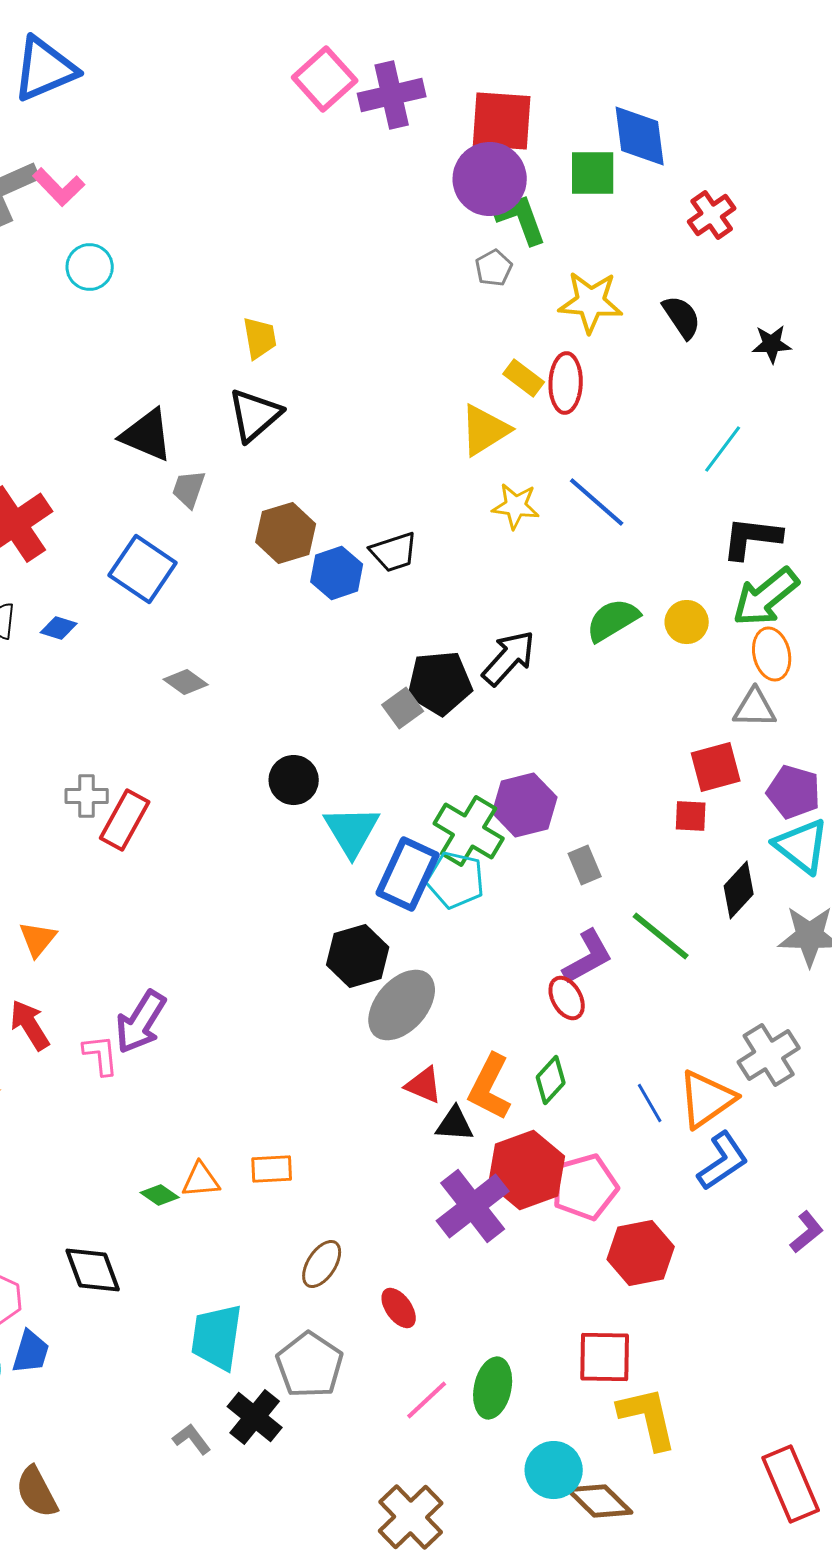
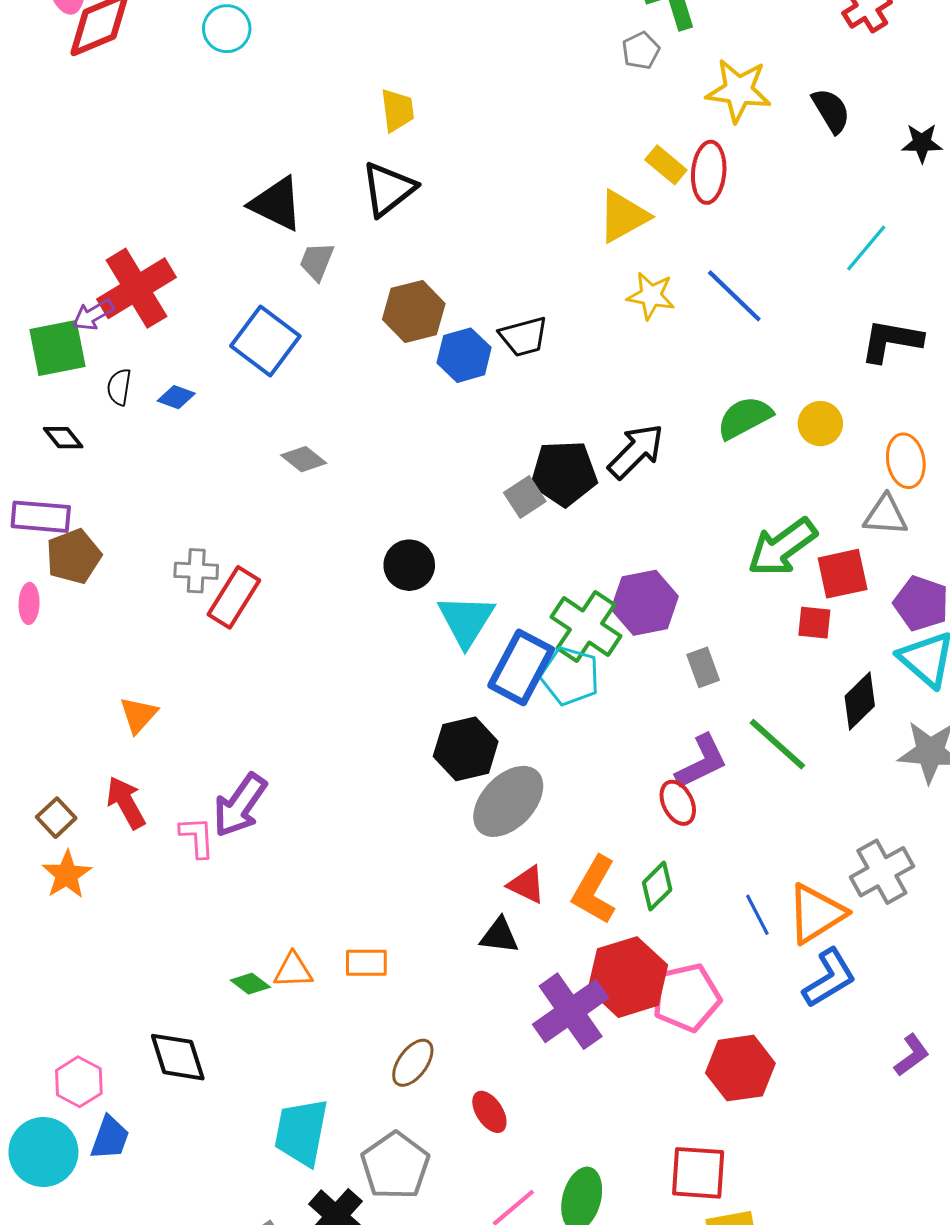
green arrow: (766, 597) -> (782, 547), moved
black triangle: (455, 1124) -> (499, 936), moved

